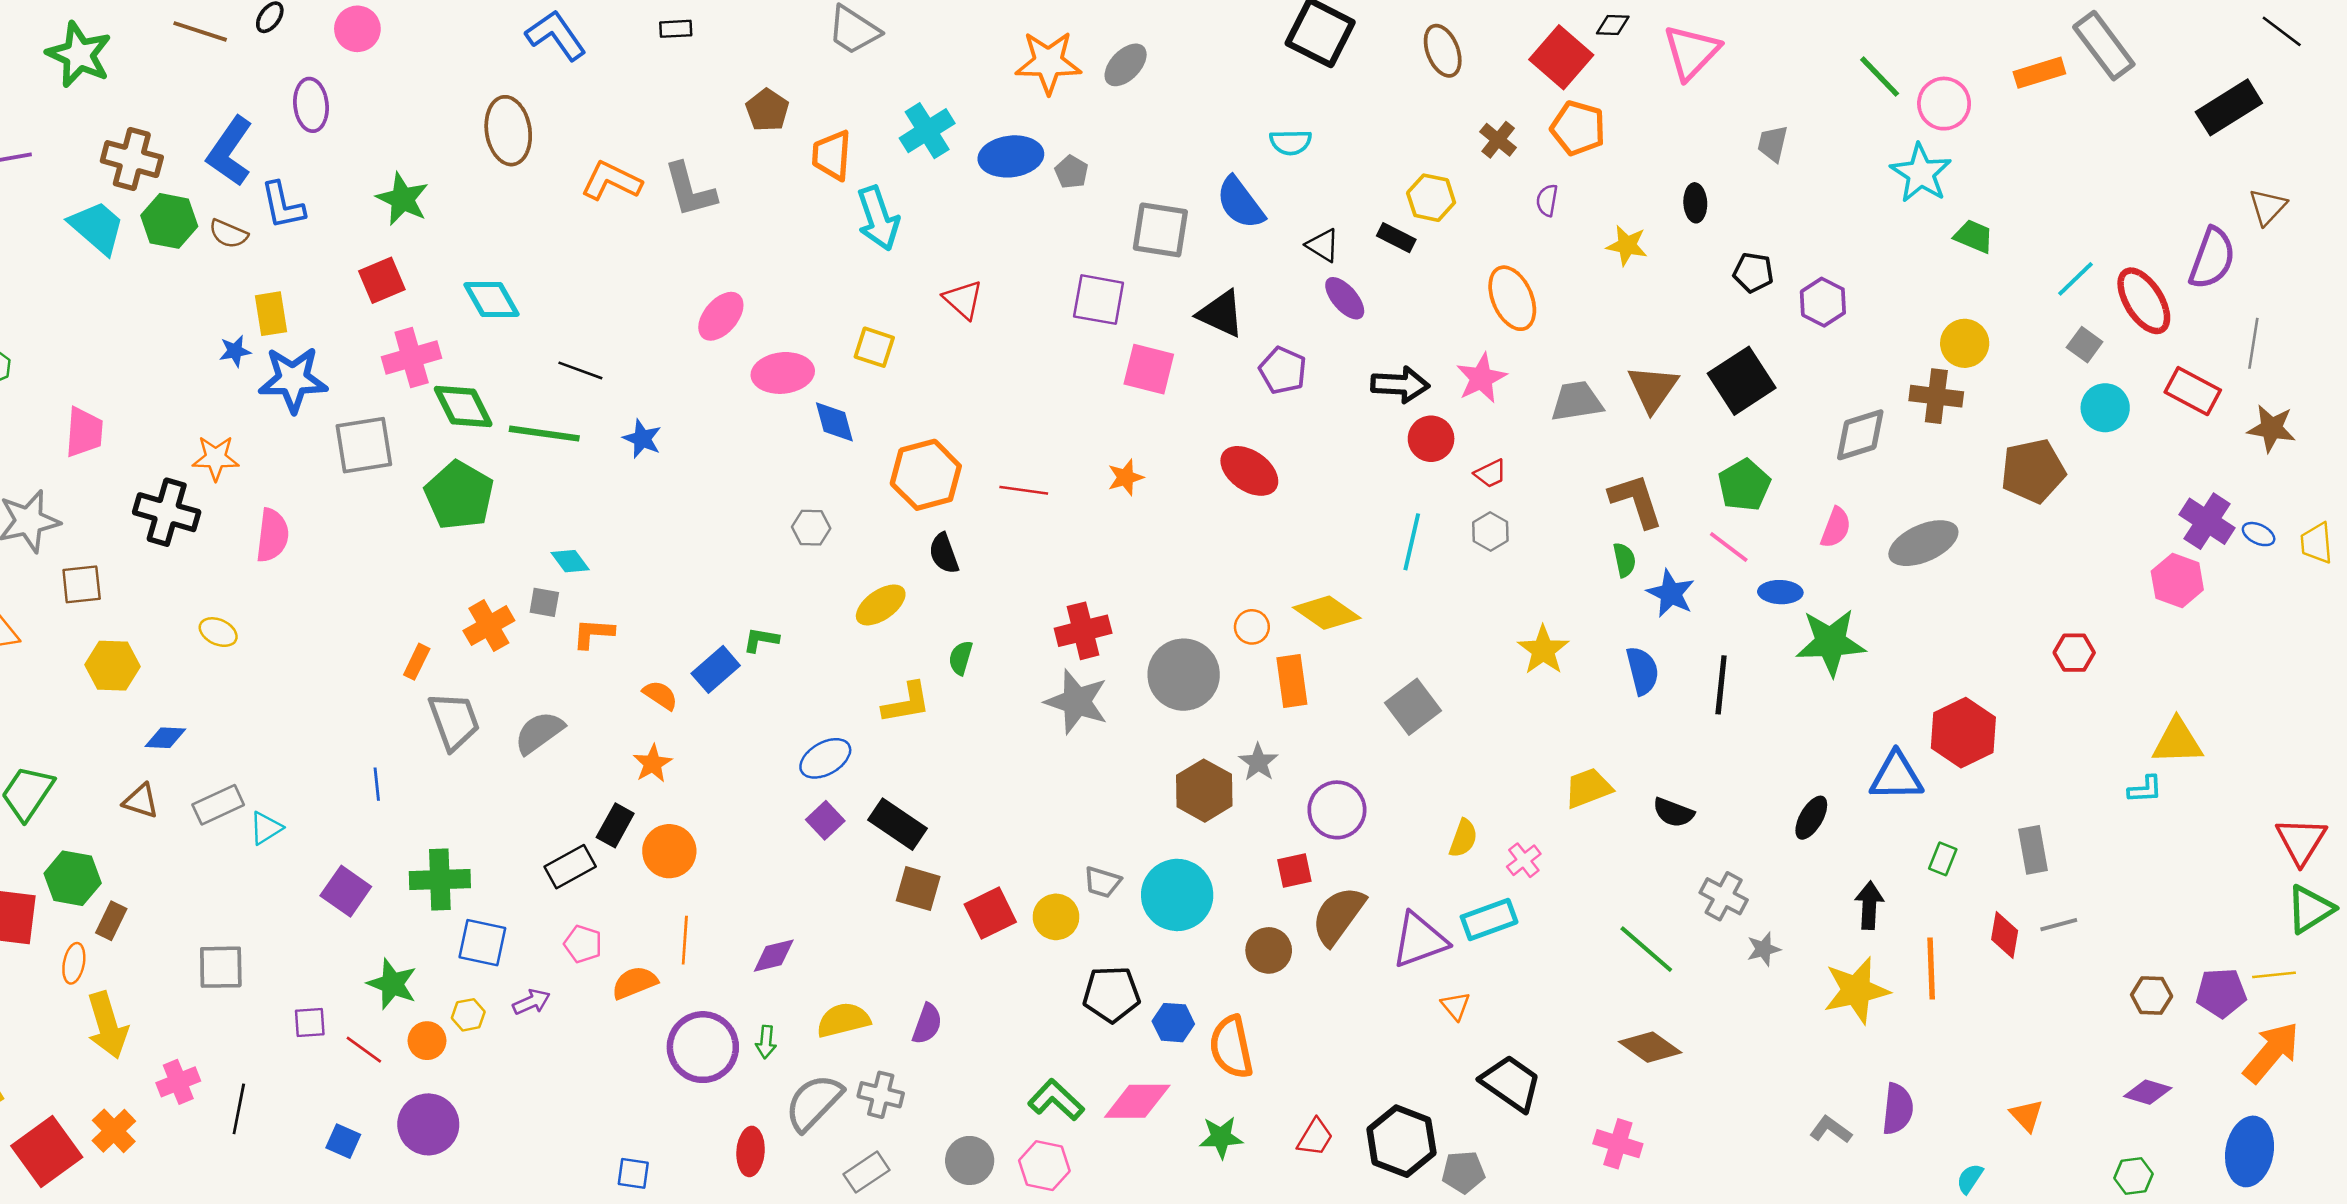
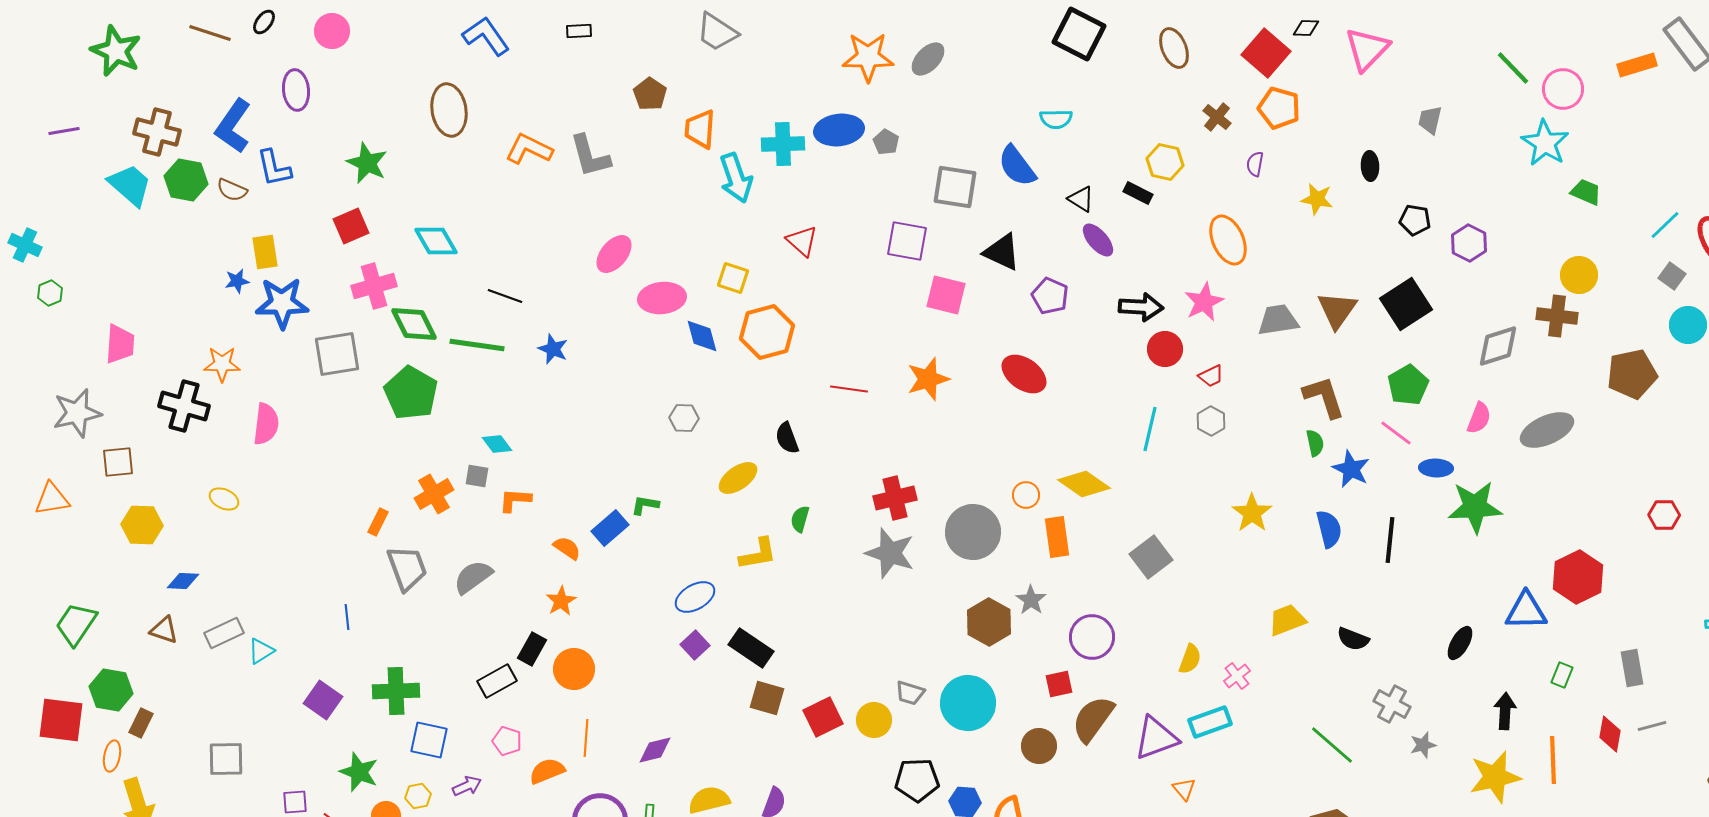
cyan cross: (927, 131) -> (783, 144), moved, turned 30
orange hexagon: (926, 475) -> (767, 332), moved
orange star: (1126, 477) -> (928, 379), size x1.5

